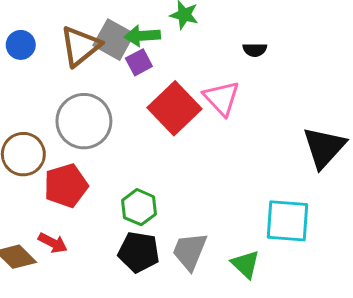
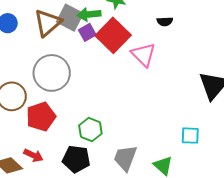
red square: (174, 108) -> (113, 35), moved
cyan square: (287, 221) -> (190, 136), size x0.6
black pentagon: (139, 252) -> (76, 159), moved

